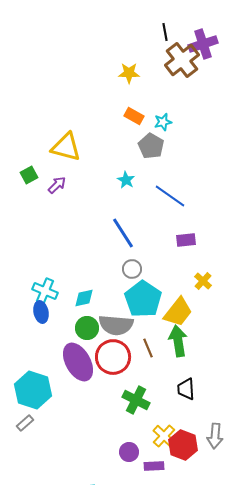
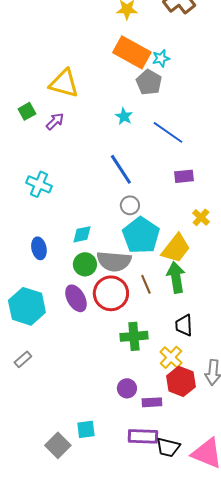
orange rectangle: (134, 116) -> (132, 52), size x1.8
cyan cross: (45, 291) -> (39, 184), moved
purple ellipse: (78, 362) -> (76, 298), size x0.7
cyan hexagon: (33, 390) -> (27, 306), moved
green cross: (136, 400) -> (134, 336), turned -32
yellow cross: (164, 436) -> (171, 357), moved

